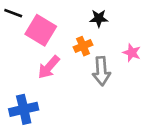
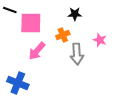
pink square: (41, 30) -> (31, 23), turned -30
blue cross: (24, 109) -> (18, 83), turned 35

